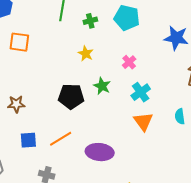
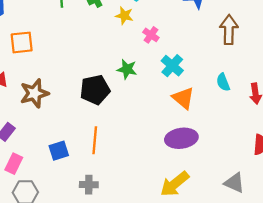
yellow star: (86, 54) -> (124, 16), moved
brown star: (16, 104) -> (34, 93), moved, size x1.4
orange line: (61, 139) -> (95, 140), turned -40
purple ellipse: (100, 152) -> (181, 138), moved

